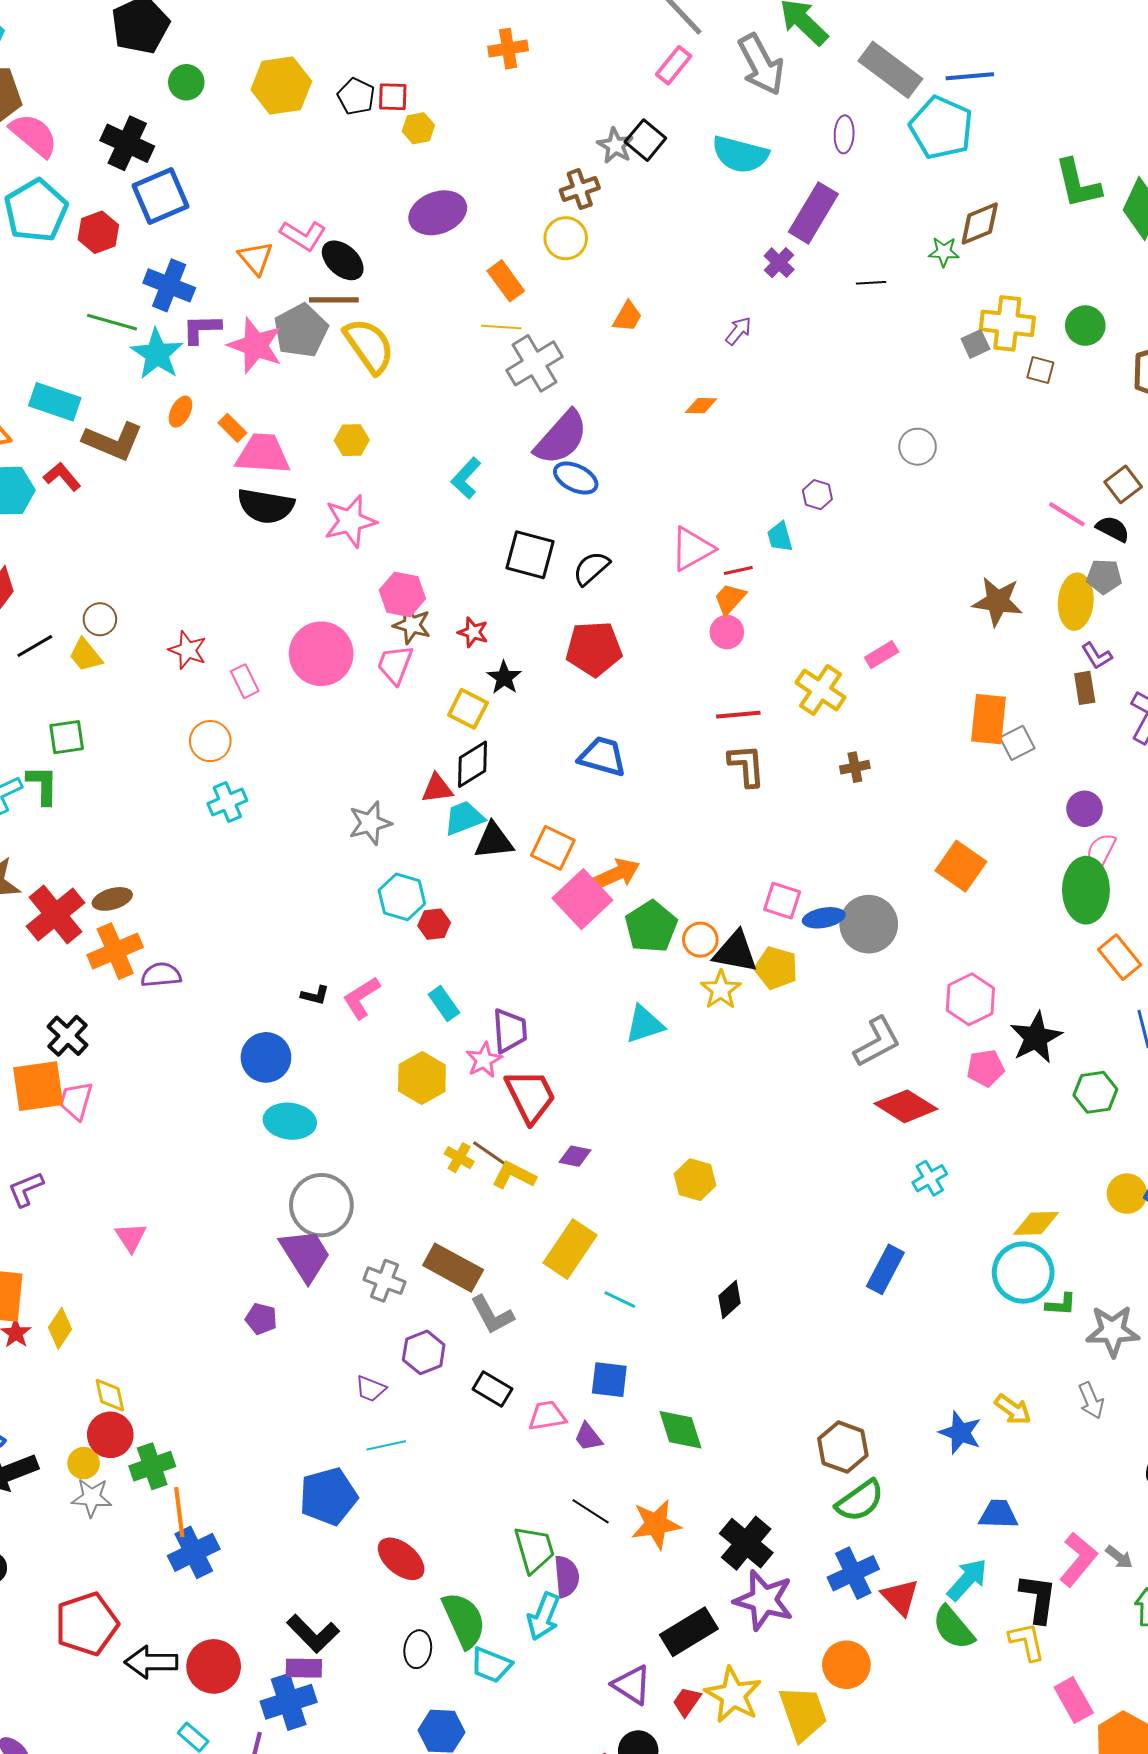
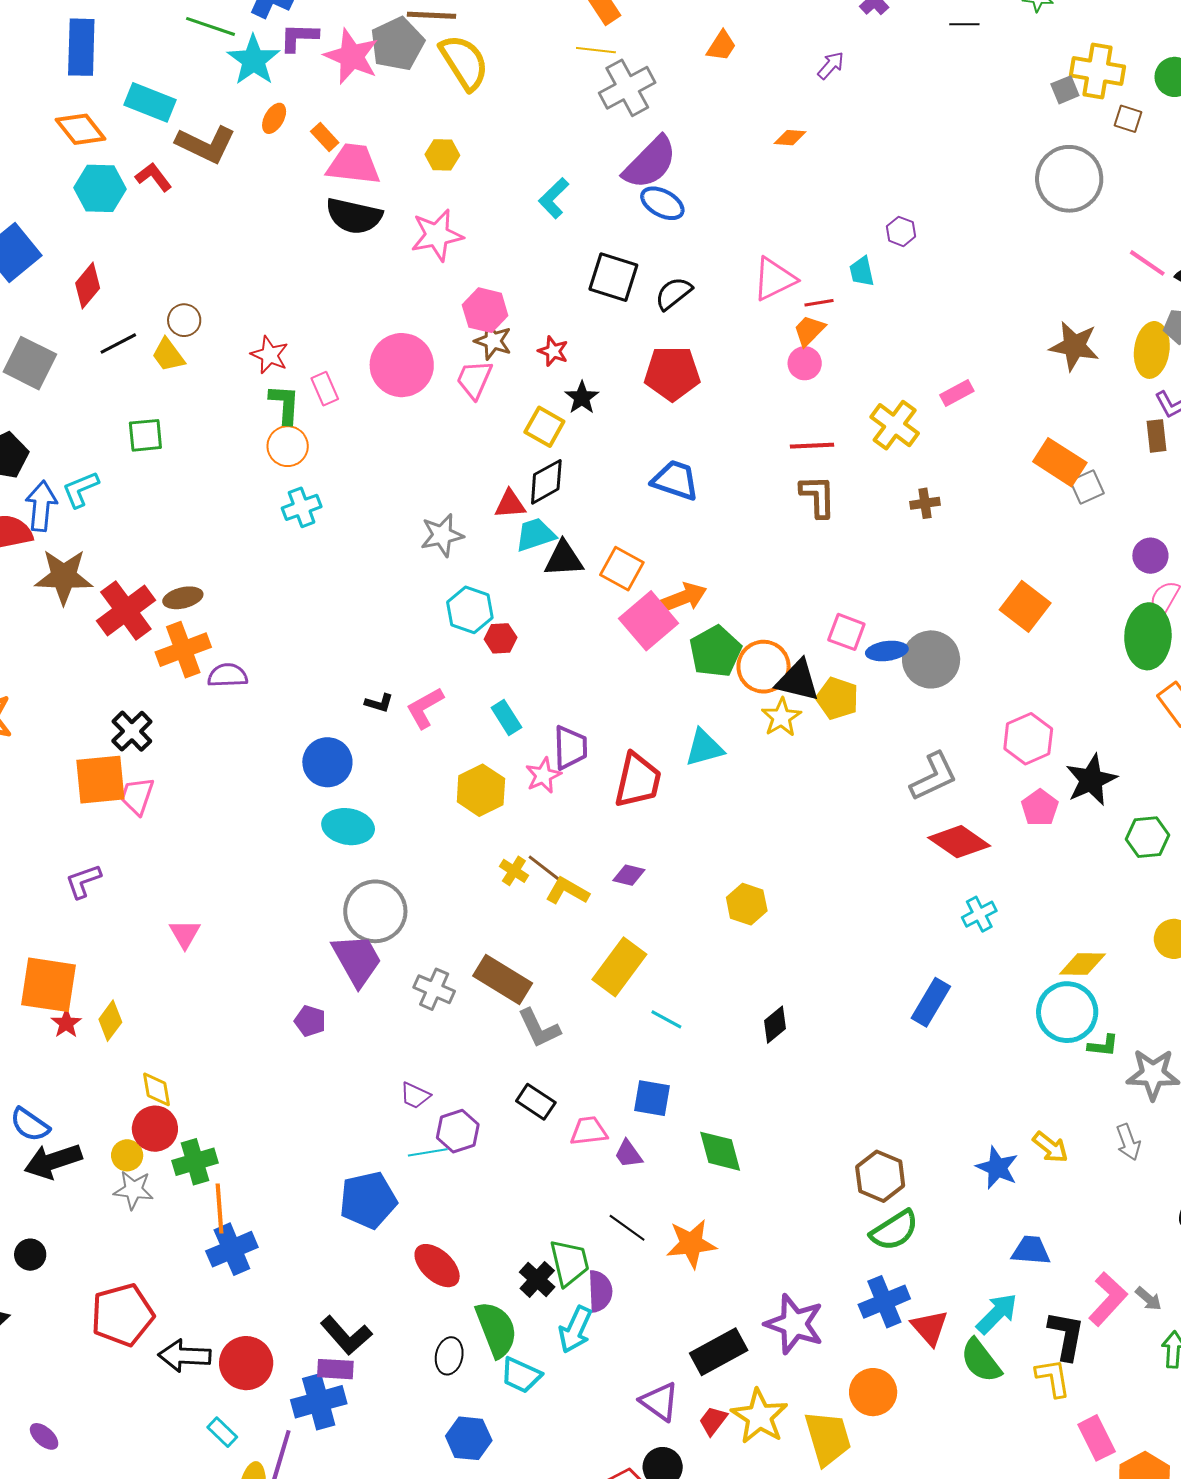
gray circle: (918, 447) -> (1069, 179), moved, size x1.8
orange rectangle: (989, 719) -> (1060, 462), turned -66
green L-shape: (43, 785) -> (285, 404), moved
orange circle: (700, 940) -> (764, 667), size x1.5
pink pentagon: (986, 1068) -> (1040, 808), turned -30
red trapezoid: (530, 1096) -> (638, 780), moved, turned 36
purple hexagon: (424, 1352) -> (458, 1131), moved
black cross: (746, 1543) -> (537, 1279), moved, size x0.7

